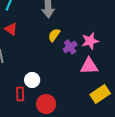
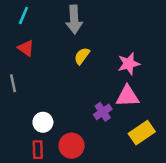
purple cross: (70, 47) -> (103, 112), moved
white circle: (32, 80) -> (43, 122), moved
red rectangle: (20, 94) -> (38, 150), moved

